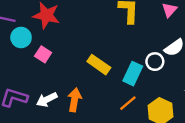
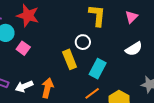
white circle: (155, 62) -> (83, 42), moved
yellow rectangle: (99, 65) -> (70, 59), turned 30

